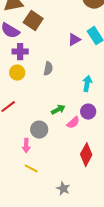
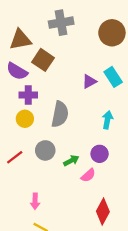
gray semicircle: (48, 69) -> (60, 114), size x1.6
cyan arrow: (87, 84) -> (107, 120), moved
purple circle: (88, 112) -> (100, 154), moved
gray circle: (39, 130) -> (45, 150), moved

